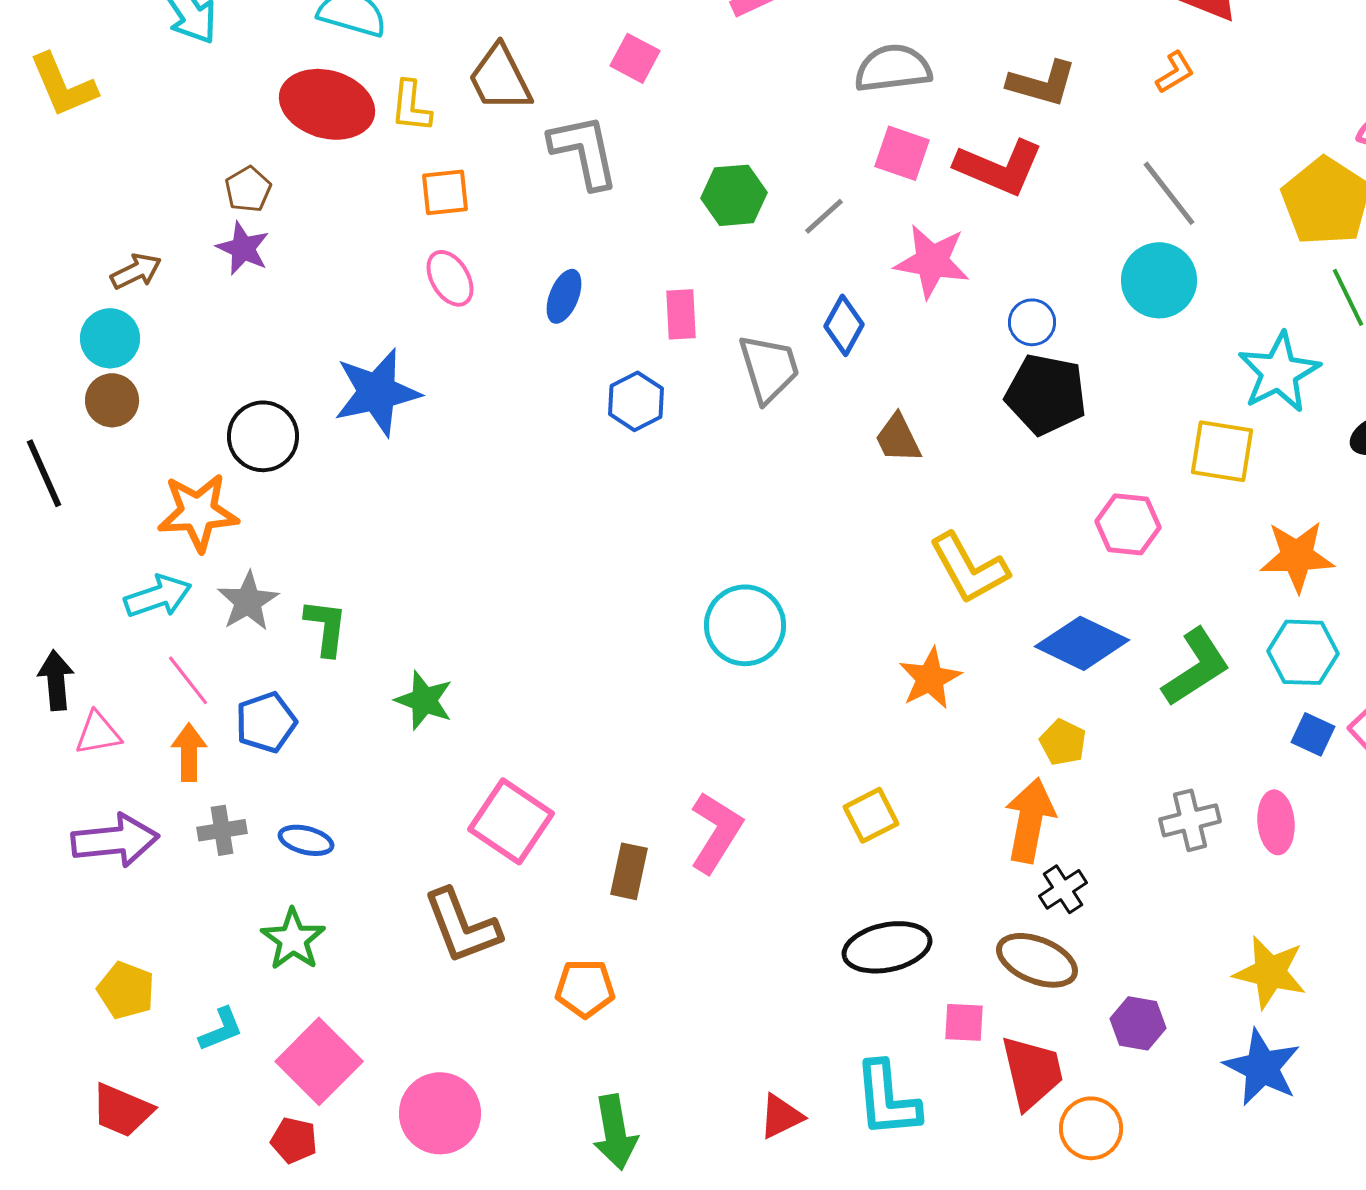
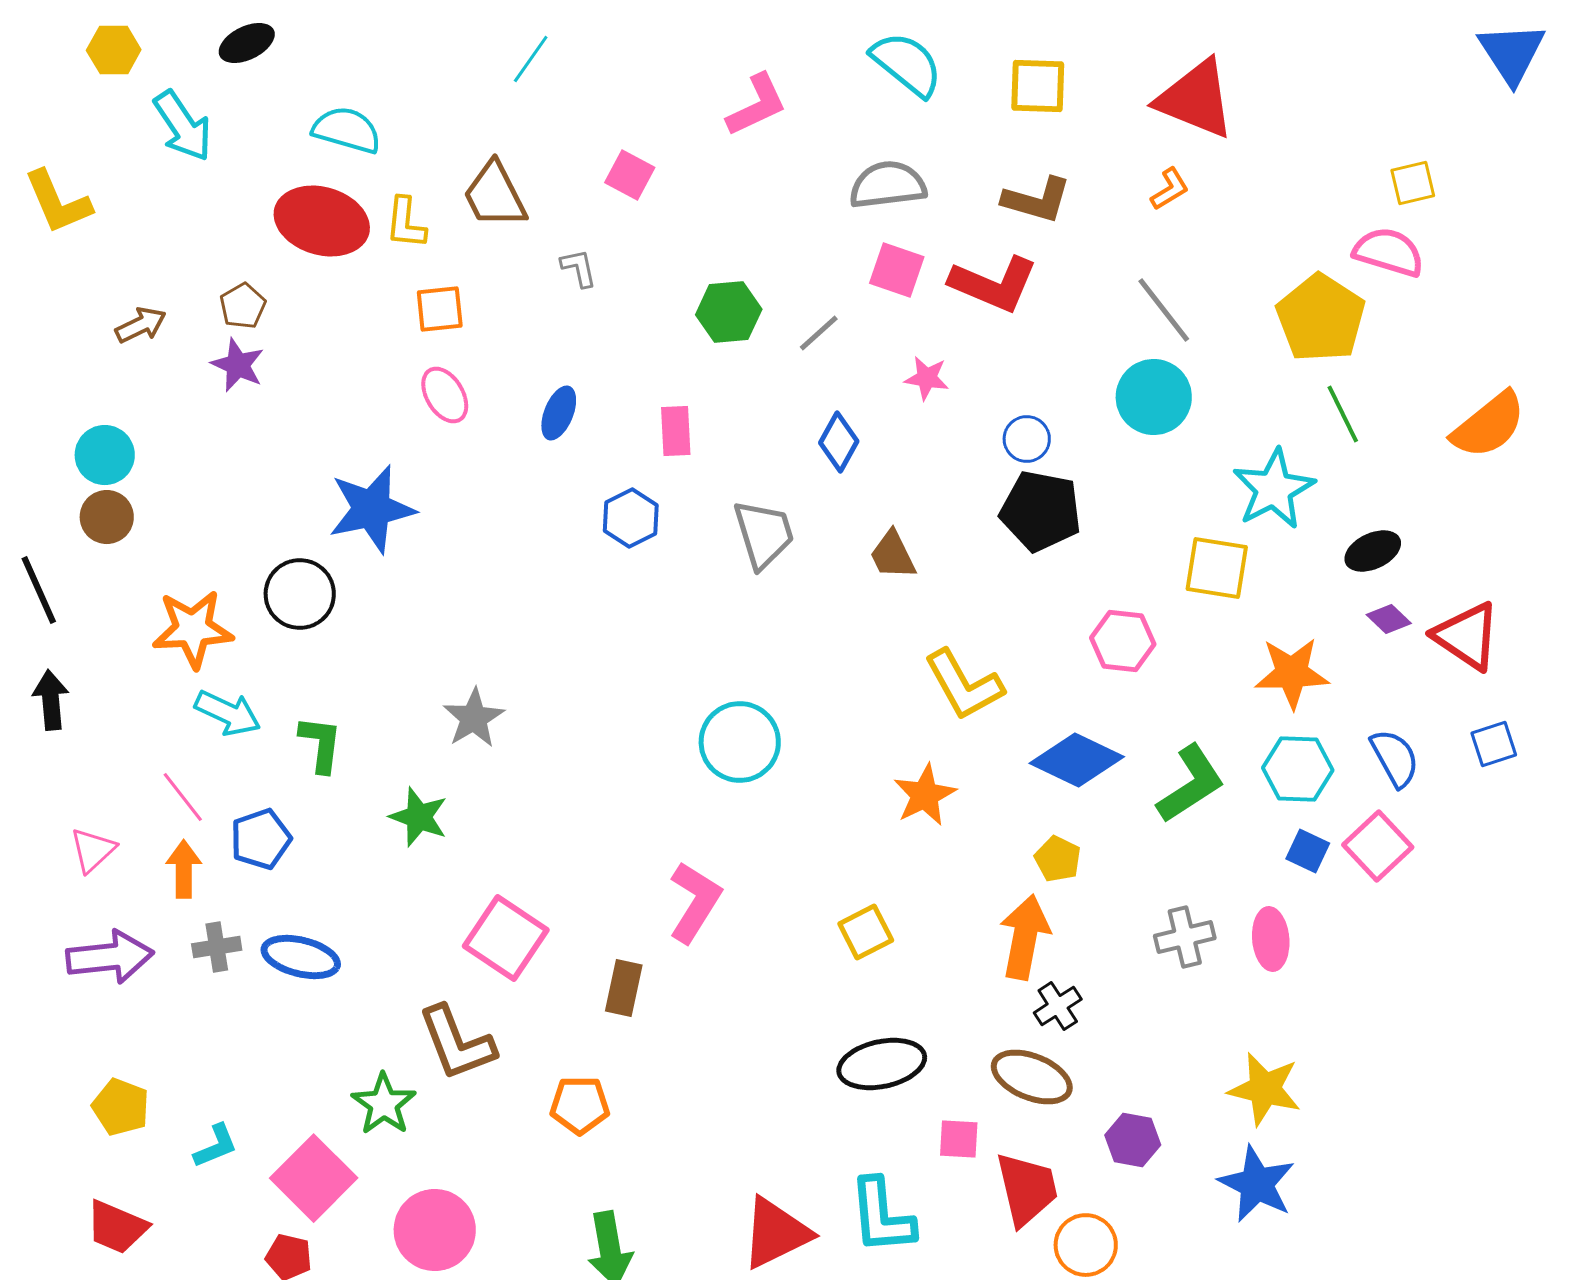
gray L-shape: (584, 151) -> (579, 268), size x0.5
pink star: (932, 261) -> (927, 378), size x0.6
brown arrow: (136, 271) -> (141, 325), moved
gray trapezoid: (769, 368) -> (764, 534), moved
black circle: (263, 436) -> (300, 594), moved
cyan arrow: (158, 596) -> (228, 713), moved, turned 44
gray star: (248, 601) -> (474, 718), moved
black arrow: (56, 680) -> (51, 700), moved
pink triangle: (98, 733) -> (93, 850), turned -33
pink L-shape: (716, 832) -> (695, 902), moved
blue ellipse: (306, 840) -> (301, 957), size x1.4
green star: (293, 939) -> (384, 1104), moved
red triangle: (781, 1116) -> (776, 1233), size x1.6

